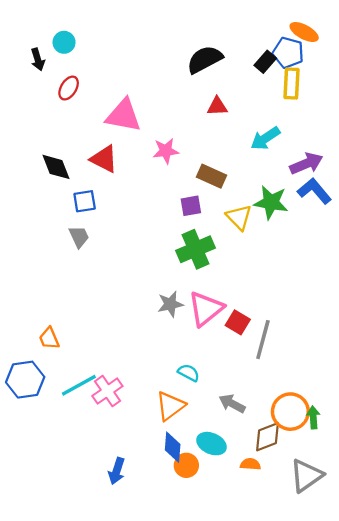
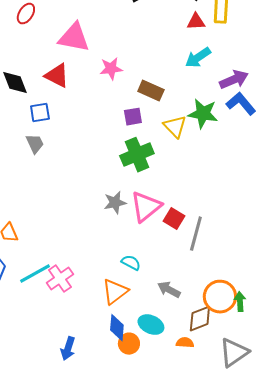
red triangle: (217, 106) -> (196, 22), moved

